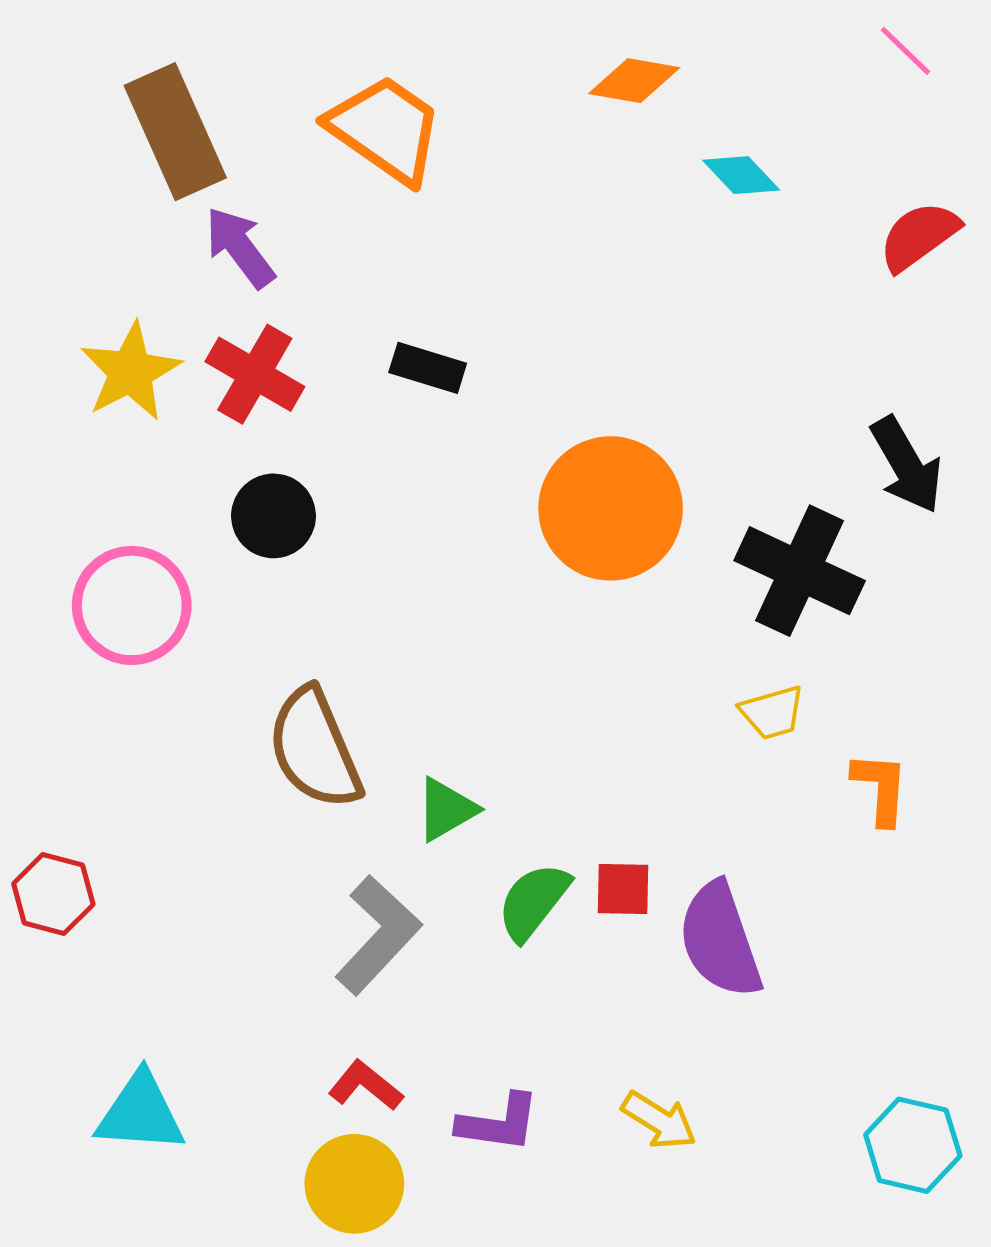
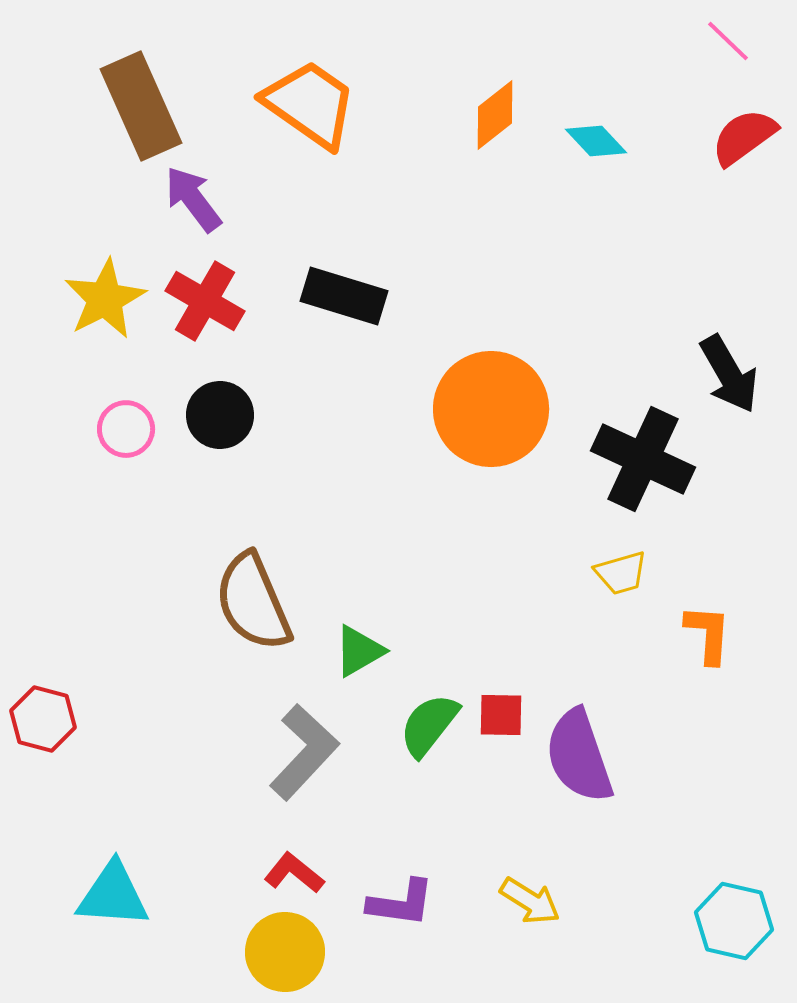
orange diamond: (634, 81) -> (495, 115), moved, turned -48
red semicircle: (919, 236) -> (744, 137), moved
black rectangle: (428, 368) -> (344, 296), size x1.4
pink circle: (132, 605) -> (126, 429), moved, size x0.6

